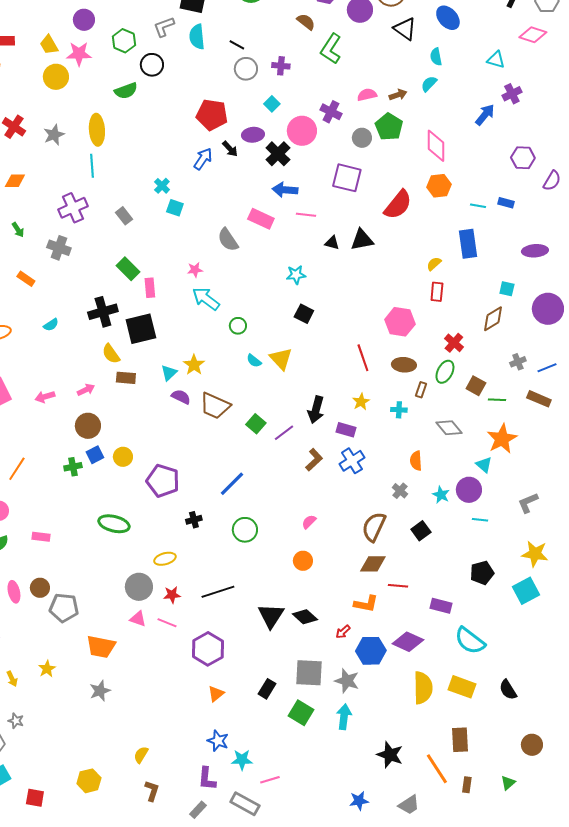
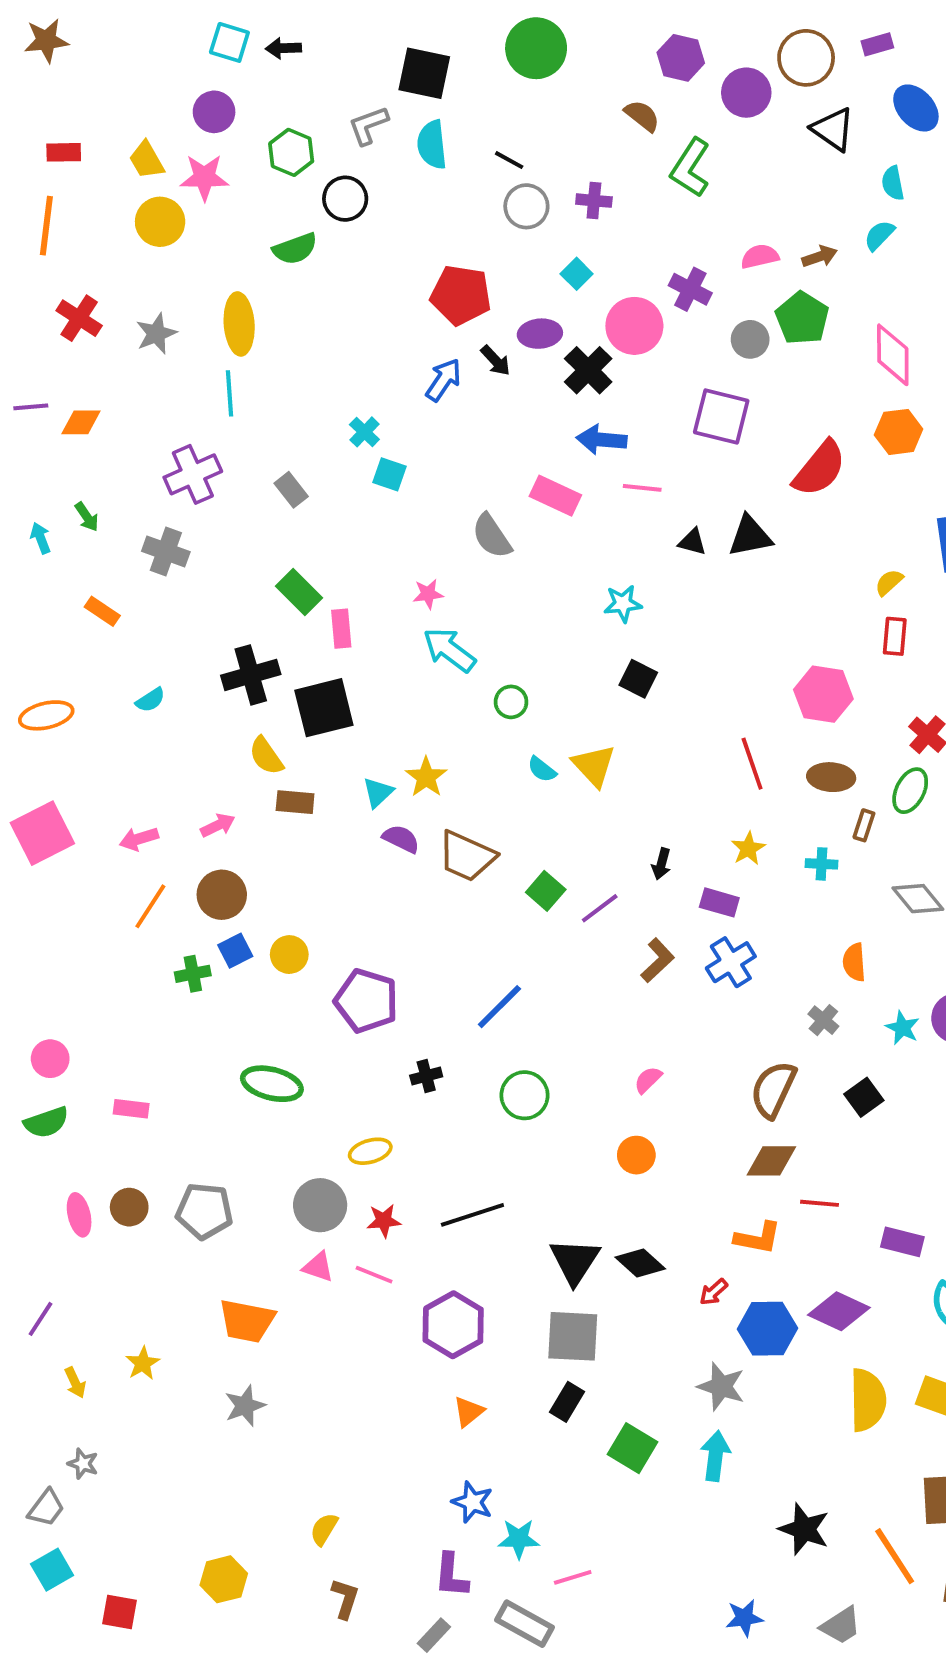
black arrow: (316, 410) -> (661, 864), size x0.6
orange line: (17, 469) -> (150, 906), moved
gray pentagon: (64, 608) -> (204, 1211), moved
gray square: (309, 673) -> (573, 1336), moved

